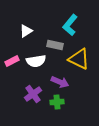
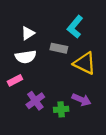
pink rectangle: (12, 61) -> (15, 80), moved
white semicircle: (36, 61) -> (26, 57), moved
purple arrow: (60, 82) -> (81, 100), moved

